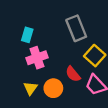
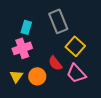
cyan rectangle: (27, 35) -> (26, 27), moved

